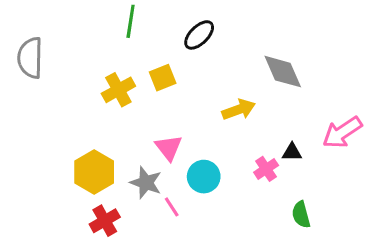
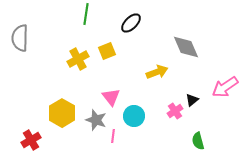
black triangle: (292, 152) -> (192, 100), turned -40
pink line: (172, 207) -> (113, 136), turned 40
red cross: (105, 221) -> (31, 140), moved

